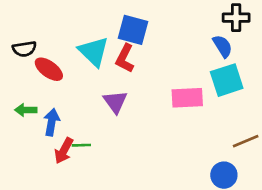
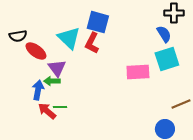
purple triangle: (115, 102) -> (57, 68), moved
green arrow: (26, 110) -> (52, 81), moved
red arrow: (64, 151) -> (47, 111), turned 102

